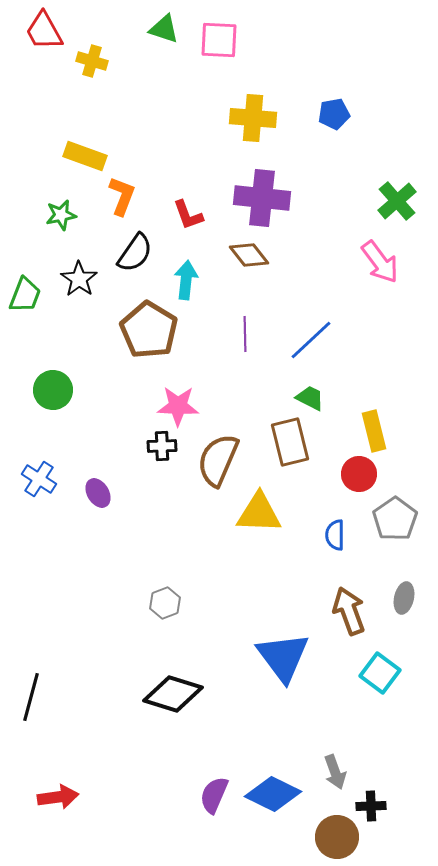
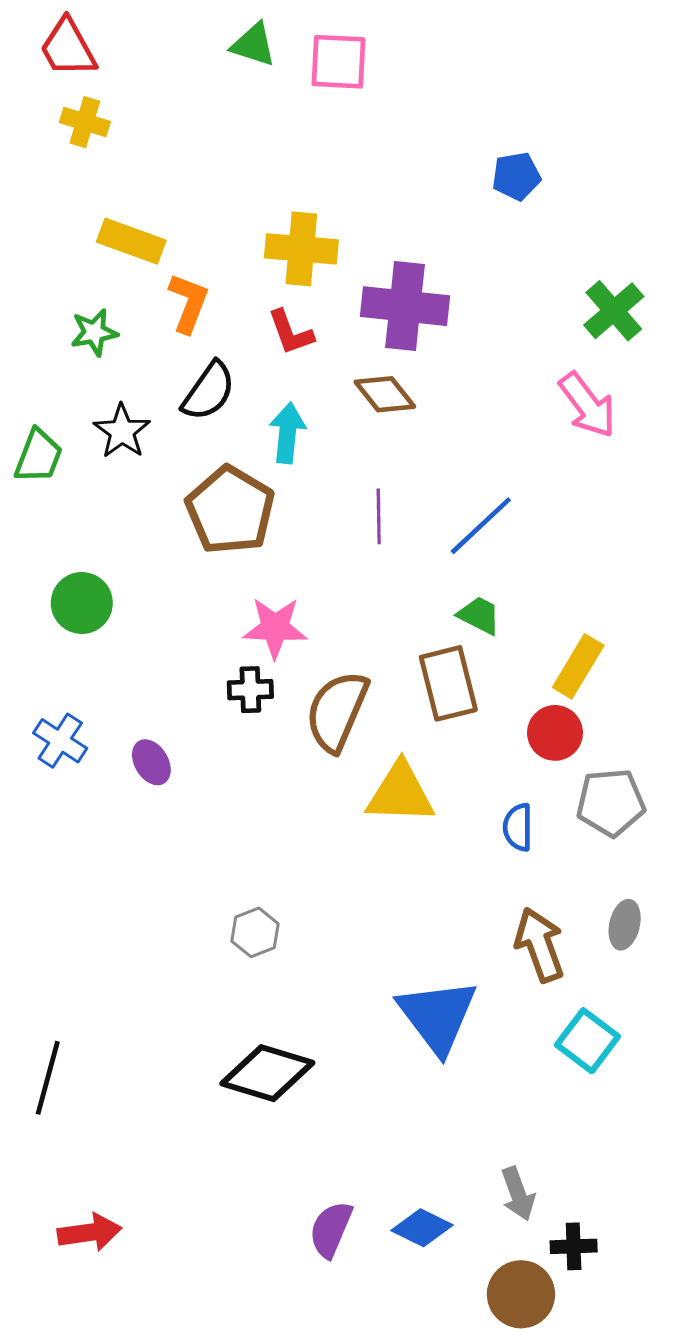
yellow cross: (92, 61) -> (85, 122), moved
yellow cross: (253, 118) -> (301, 249), moved
yellow rectangle: (374, 431) -> (578, 666), turned 45
gray pentagon: (395, 519) -> (611, 802), turned 30
blue diamond: (273, 794) -> (422, 1228), size x0.7

